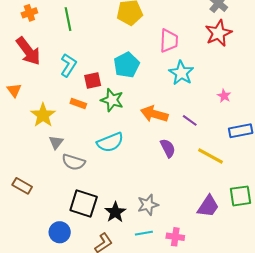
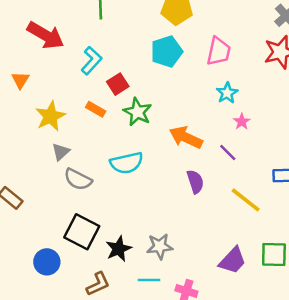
red arrow: (28, 51) -> (46, 35), turned -32
cyan pentagon: (127, 65) -> (167, 52), moved
cyan star: (181, 73) -> (227, 93), size x0.7
red square: (93, 80) -> (118, 84), turned -30
pink star: (224, 96) -> (242, 122), moved

